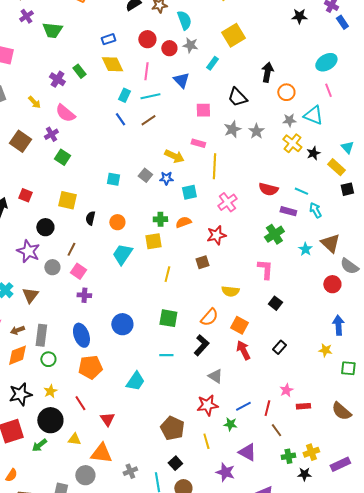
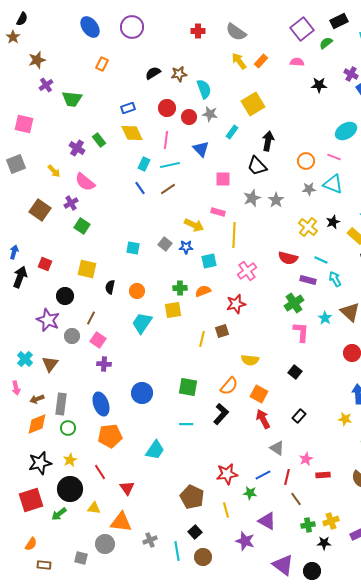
black arrow: (267, 72) -> (268, 141), moved
pink line: (328, 90) -> (334, 157), moved, turned -48
yellow cross: (292, 143) -> (308, 227), moved
pink L-shape: (265, 269) -> (301, 332), moved
yellow line: (167, 274) -> (202, 339), moved
gray triangle: (215, 376) -> (277, 448), moved

